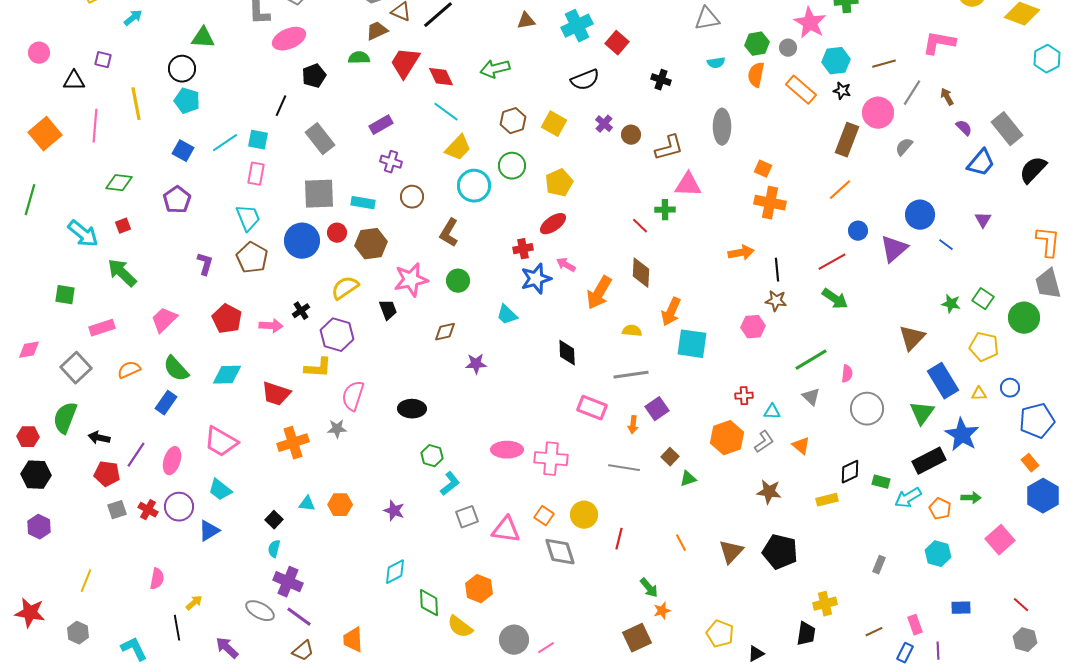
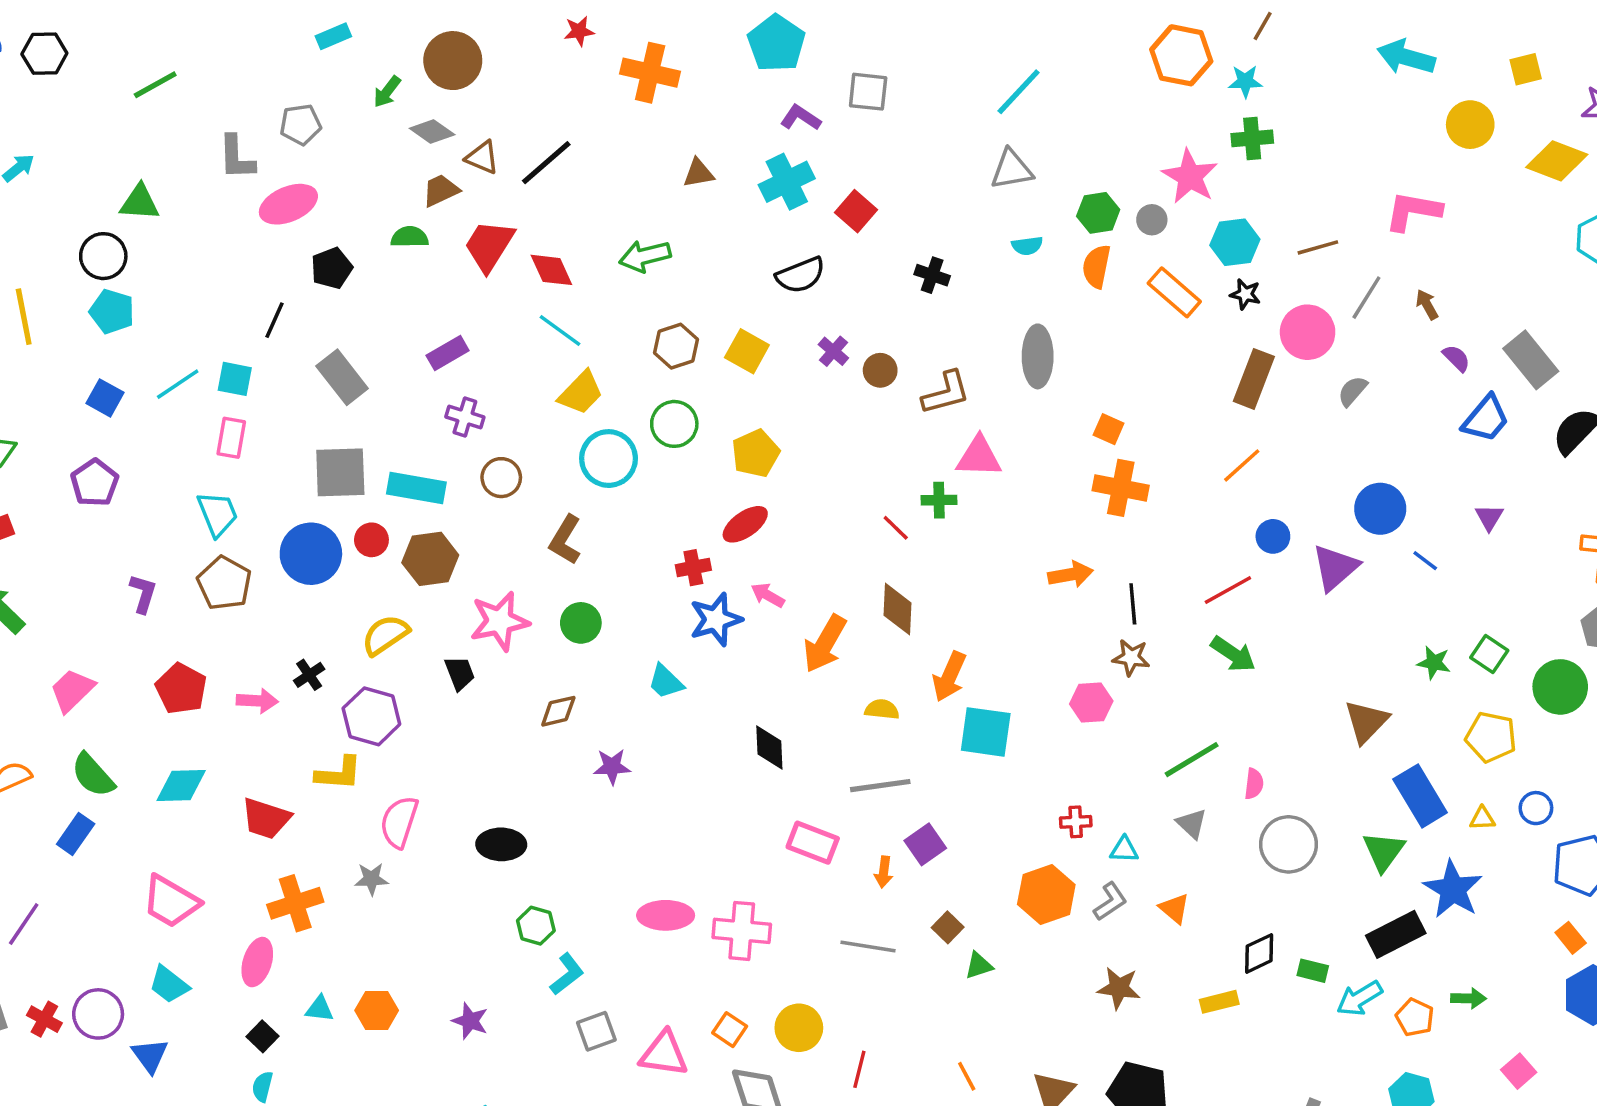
cyan rectangle: (363, 203) -> (416, 488), size x1.4
pink ellipse: (172, 461) -> (257, 962), moved
blue triangle: (209, 531) -> (150, 1055), turned -35
pink square: (1000, 540) -> (1519, 1071), size x0.7

